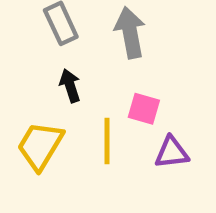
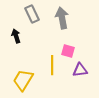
black arrow: (70, 86) -> (16, 36), moved
yellow trapezoid: (40, 146) -> (23, 80), moved

